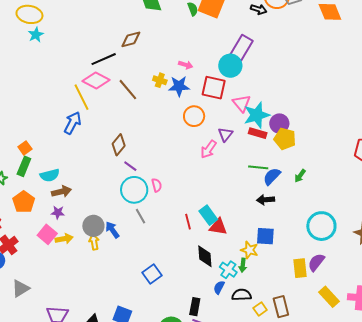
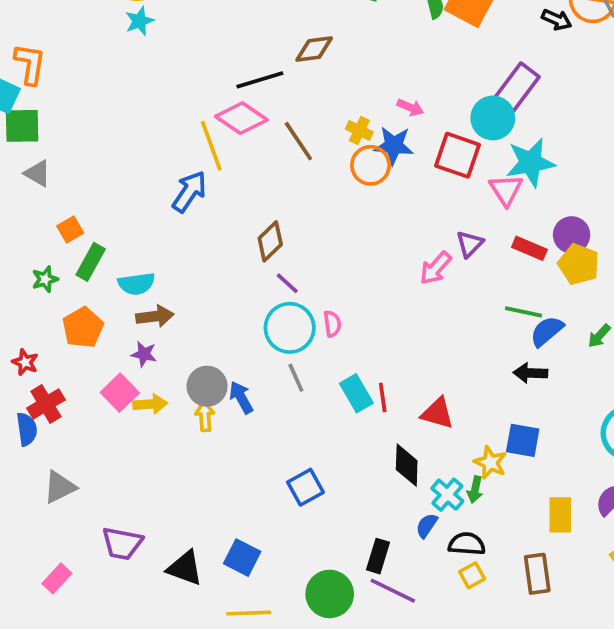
cyan star: (257, 115) -> (531, 163), moved
orange circle: (194, 116) -> (371, 165), moved
orange square: (25, 148) -> (70, 229), moved
cyan rectangle: (208, 215) -> (356, 393), moved
yellow rectangle: (300, 268) -> (560, 515), moved
yellow square: (260, 309) -> (472, 575), moved

